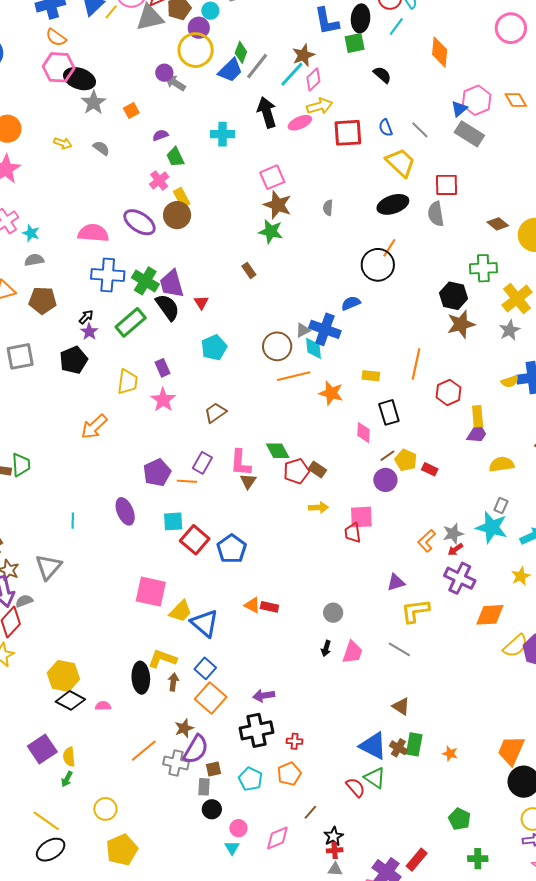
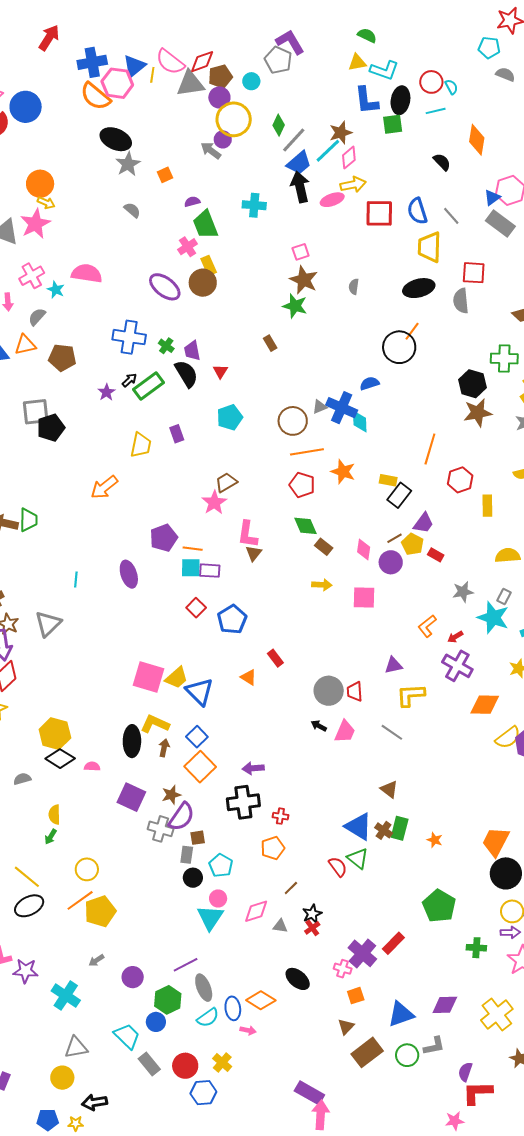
yellow line: (111, 12) -> (152, 75), turned -35
cyan line: (396, 27) -> (436, 111), turned 36
purple circle: (199, 28) -> (219, 97), moved
orange semicircle: (56, 37) -> (95, 96), size x1.5
pink hexagon: (59, 67) -> (117, 83), moved
blue trapezoid: (230, 70) -> (299, 163), moved
purple circle: (164, 73) -> (223, 139), moved
black semicircle: (382, 75) -> (442, 162), moved
blue semicircle: (386, 128) -> (417, 211), size x1.5
yellow arrow: (63, 143) -> (46, 203), moved
green trapezoid: (175, 157) -> (205, 225), size x1.4
yellow trapezoid: (400, 163) -> (430, 247), turned -136
pink square: (272, 177) -> (301, 252), size x0.7
pink semicircle: (93, 233) -> (87, 273), moved
gray semicircle: (34, 260) -> (37, 317), moved, turned -42
green cross: (145, 281) -> (166, 346), size x0.6
purple trapezoid: (172, 284) -> (192, 351), size x0.7
black arrow: (86, 317) -> (129, 380), moved
cyan diamond: (313, 348) -> (360, 421), moved
black pentagon: (74, 360) -> (51, 428), moved
yellow rectangle: (371, 376) -> (388, 480), moved
pink star: (163, 400) -> (214, 503), moved
black rectangle: (389, 412) -> (399, 495), turned 50
pink diamond: (363, 433) -> (364, 549), moved
purple trapezoid: (477, 433) -> (423, 523), moved
green diamond: (278, 451) -> (305, 526), moved
purple rectangle: (202, 463) -> (210, 571), moved, turned 60
red pentagon: (296, 471) -> (302, 485), moved, turned 30
cyan square: (173, 521) -> (191, 568), moved
red trapezoid: (353, 533) -> (355, 692), moved
gray star: (453, 534) -> (463, 592), moved
red square: (195, 540) -> (196, 608), size x0.7
pink square: (151, 592) -> (148, 677), moved
gray semicircle: (24, 601) -> (22, 779), moved
red rectangle: (269, 607) -> (275, 658), moved, turned 36
gray circle: (333, 613) -> (329, 691), size x1.5
black arrow: (326, 648) -> (319, 726), turned 98
purple square: (42, 749) -> (131, 797), moved, turned -36
orange line: (144, 751) -> (80, 900), moved
cyan pentagon: (250, 779) -> (221, 865), moved
green pentagon: (459, 819) -> (439, 906), size x1.5
cyan triangle: (232, 848) -> (210, 918), size x1.8
red cross: (335, 850) -> (312, 928), turned -35
green cross: (478, 859) -> (476, 948), moved
gray triangle: (335, 869) -> (280, 926), moved

